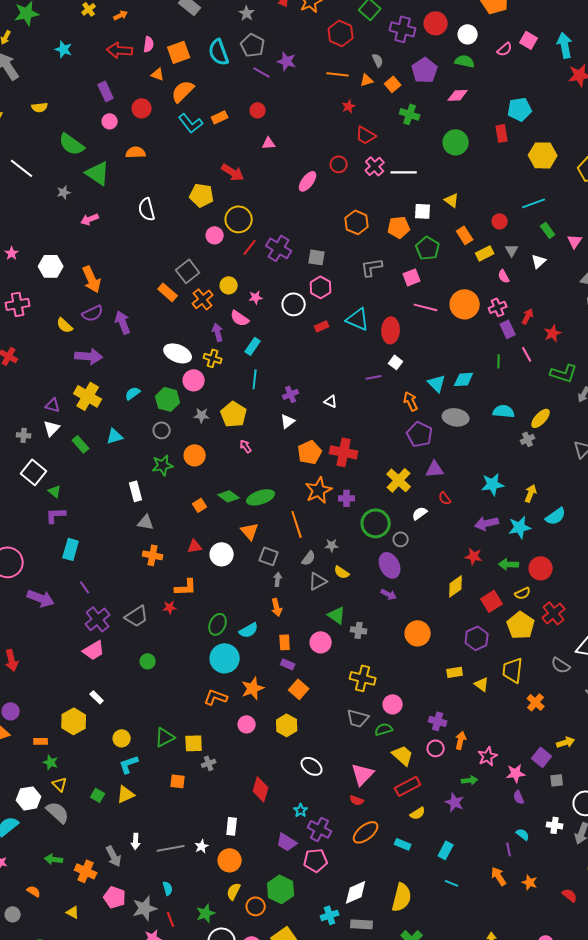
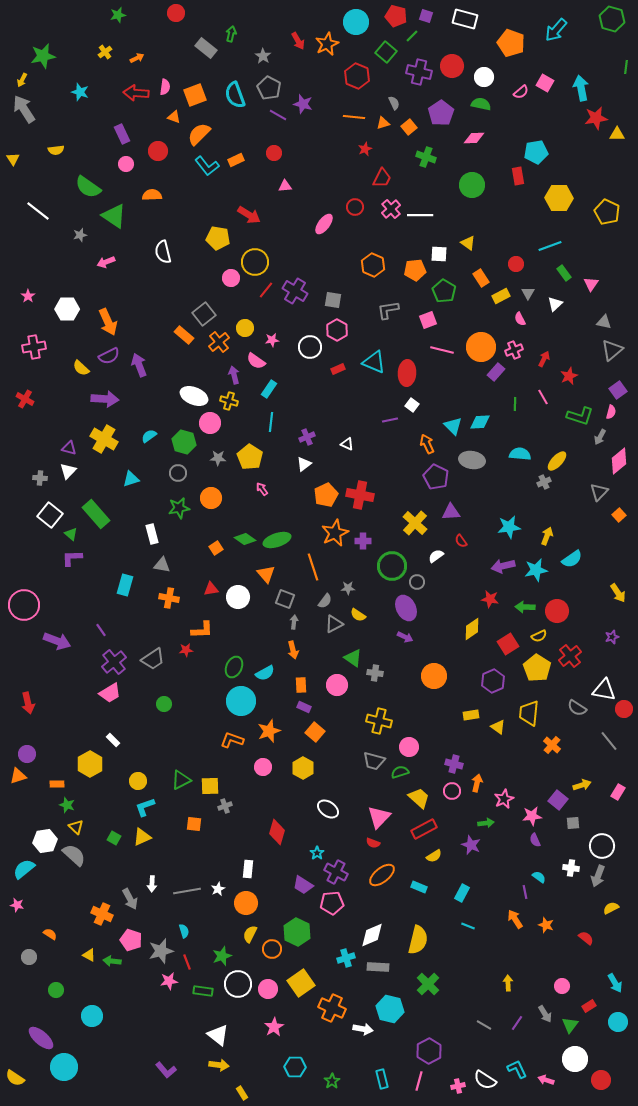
red trapezoid: (366, 135) -> (382, 178), turned -95
purple rectangle: (508, 329) -> (496, 372), moved, turned 66
green rectangle: (81, 444) -> (96, 514), moved, size x1.6
cyan rectangle: (71, 549) -> (125, 585), moved
green arrow: (54, 859) -> (112, 961), moved

